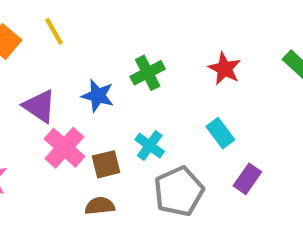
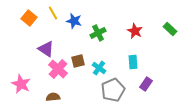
blue star: (98, 96) -> (74, 21), moved
cyan rectangle: (220, 133) -> (133, 62), turned 32
brown square: (106, 164) -> (78, 61), moved
brown semicircle: (100, 206) -> (53, 97), moved

